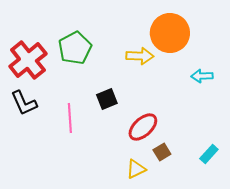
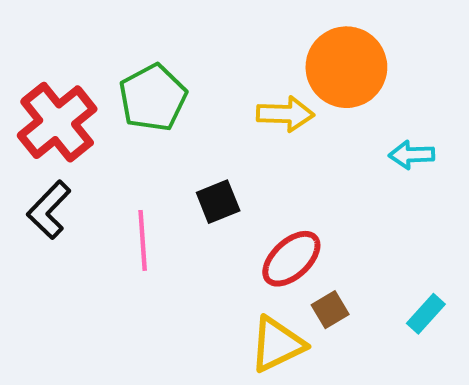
black L-shape: (24, 103) -> (49, 210), turned 68
yellow triangle: (136, 169) -> (277, 344), size x1.4

